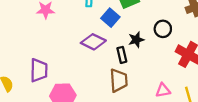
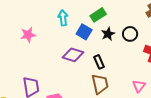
black star: (136, 40) -> (108, 34), moved
pink triangle: (163, 90) -> (139, 86), turned -32

